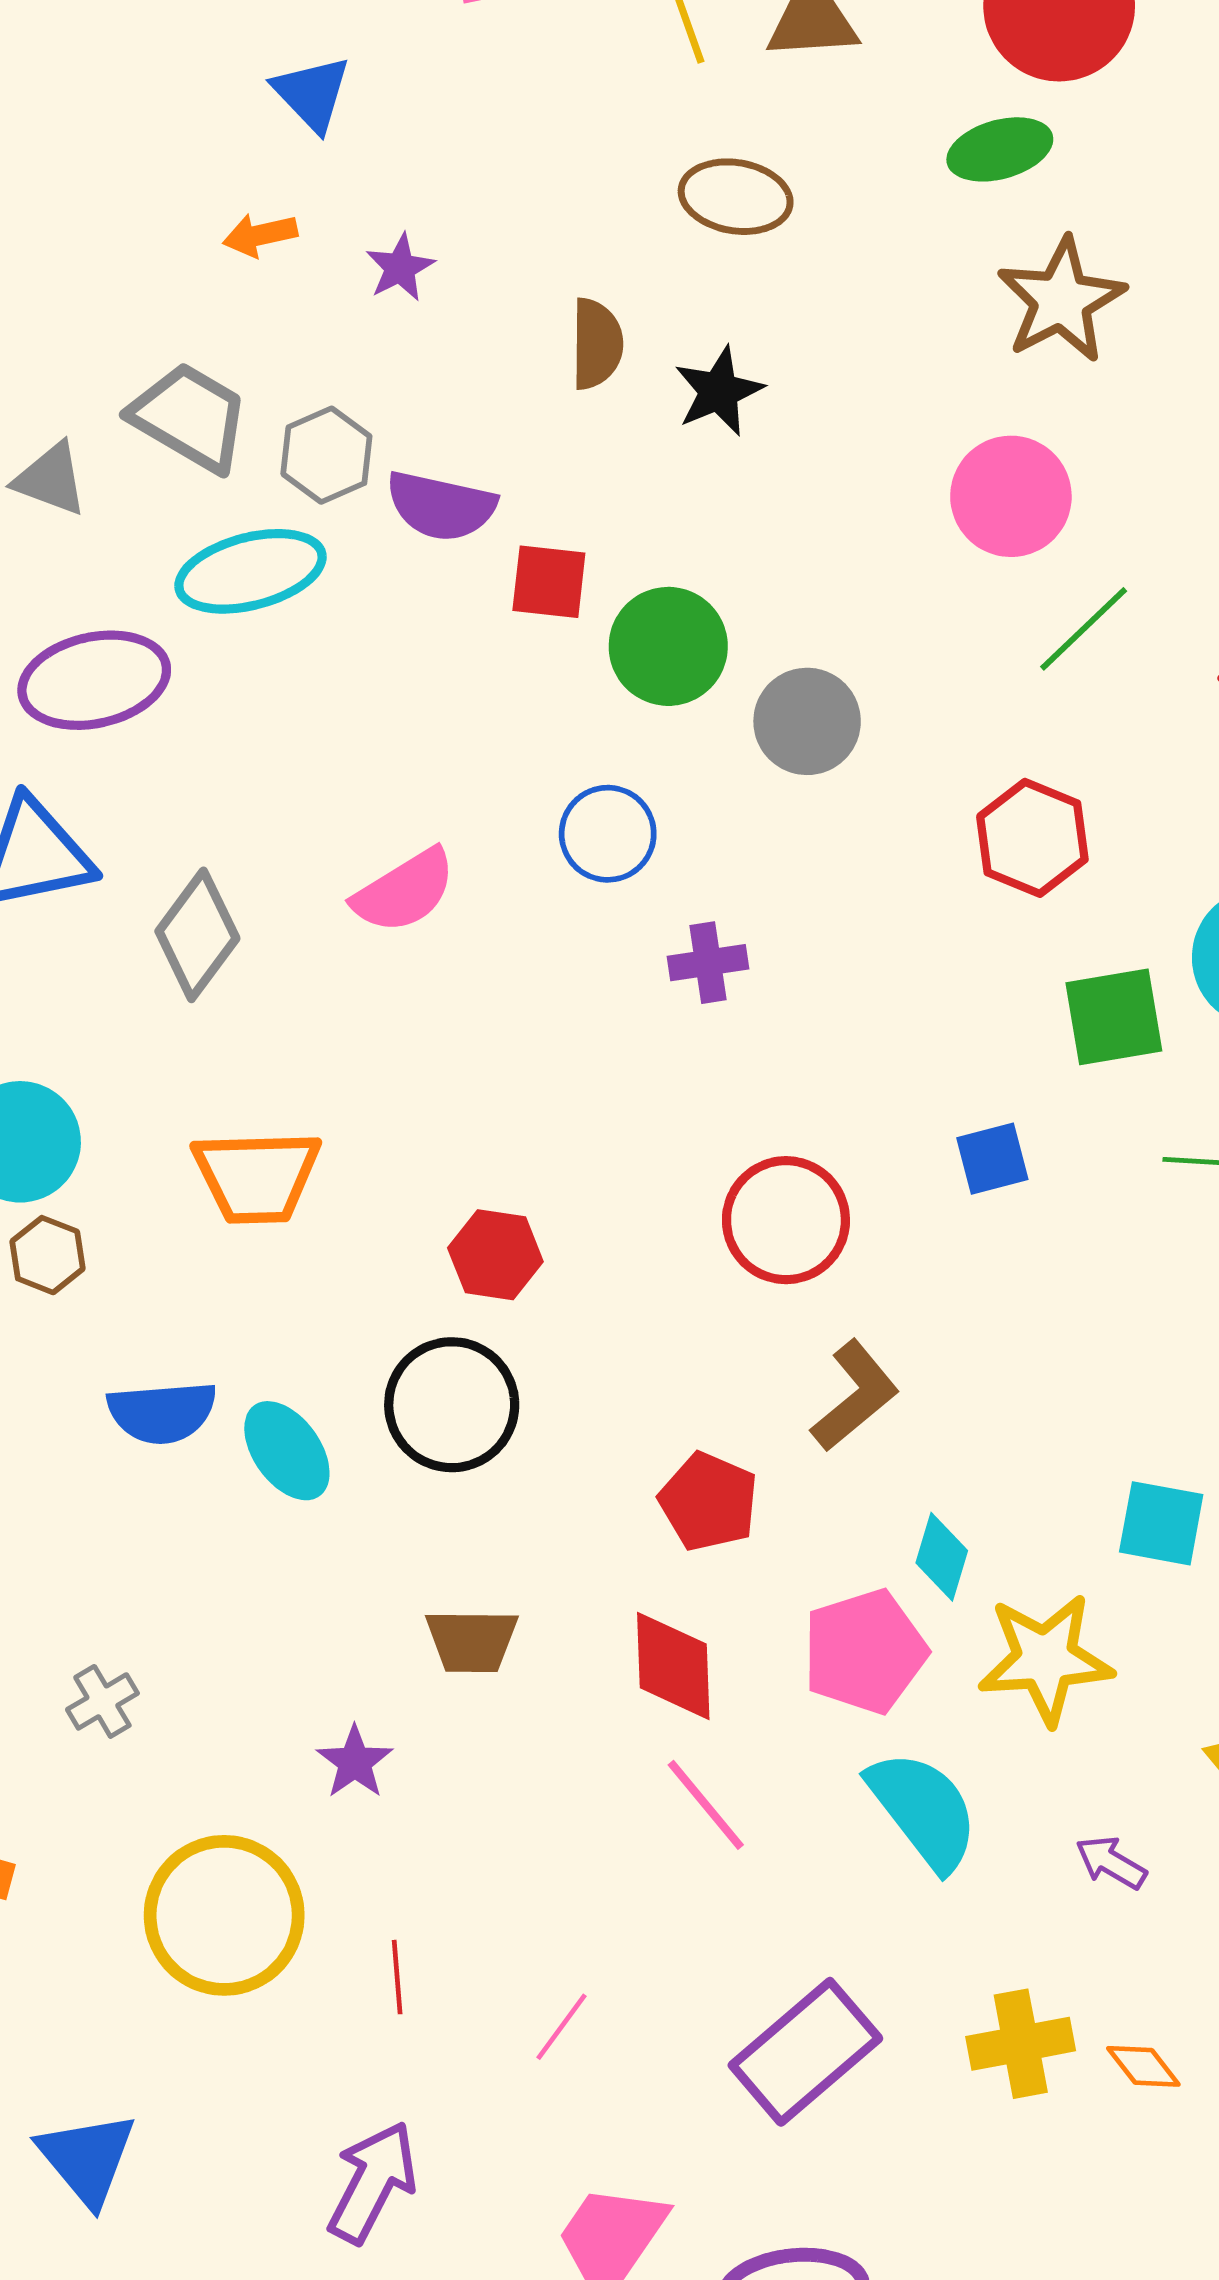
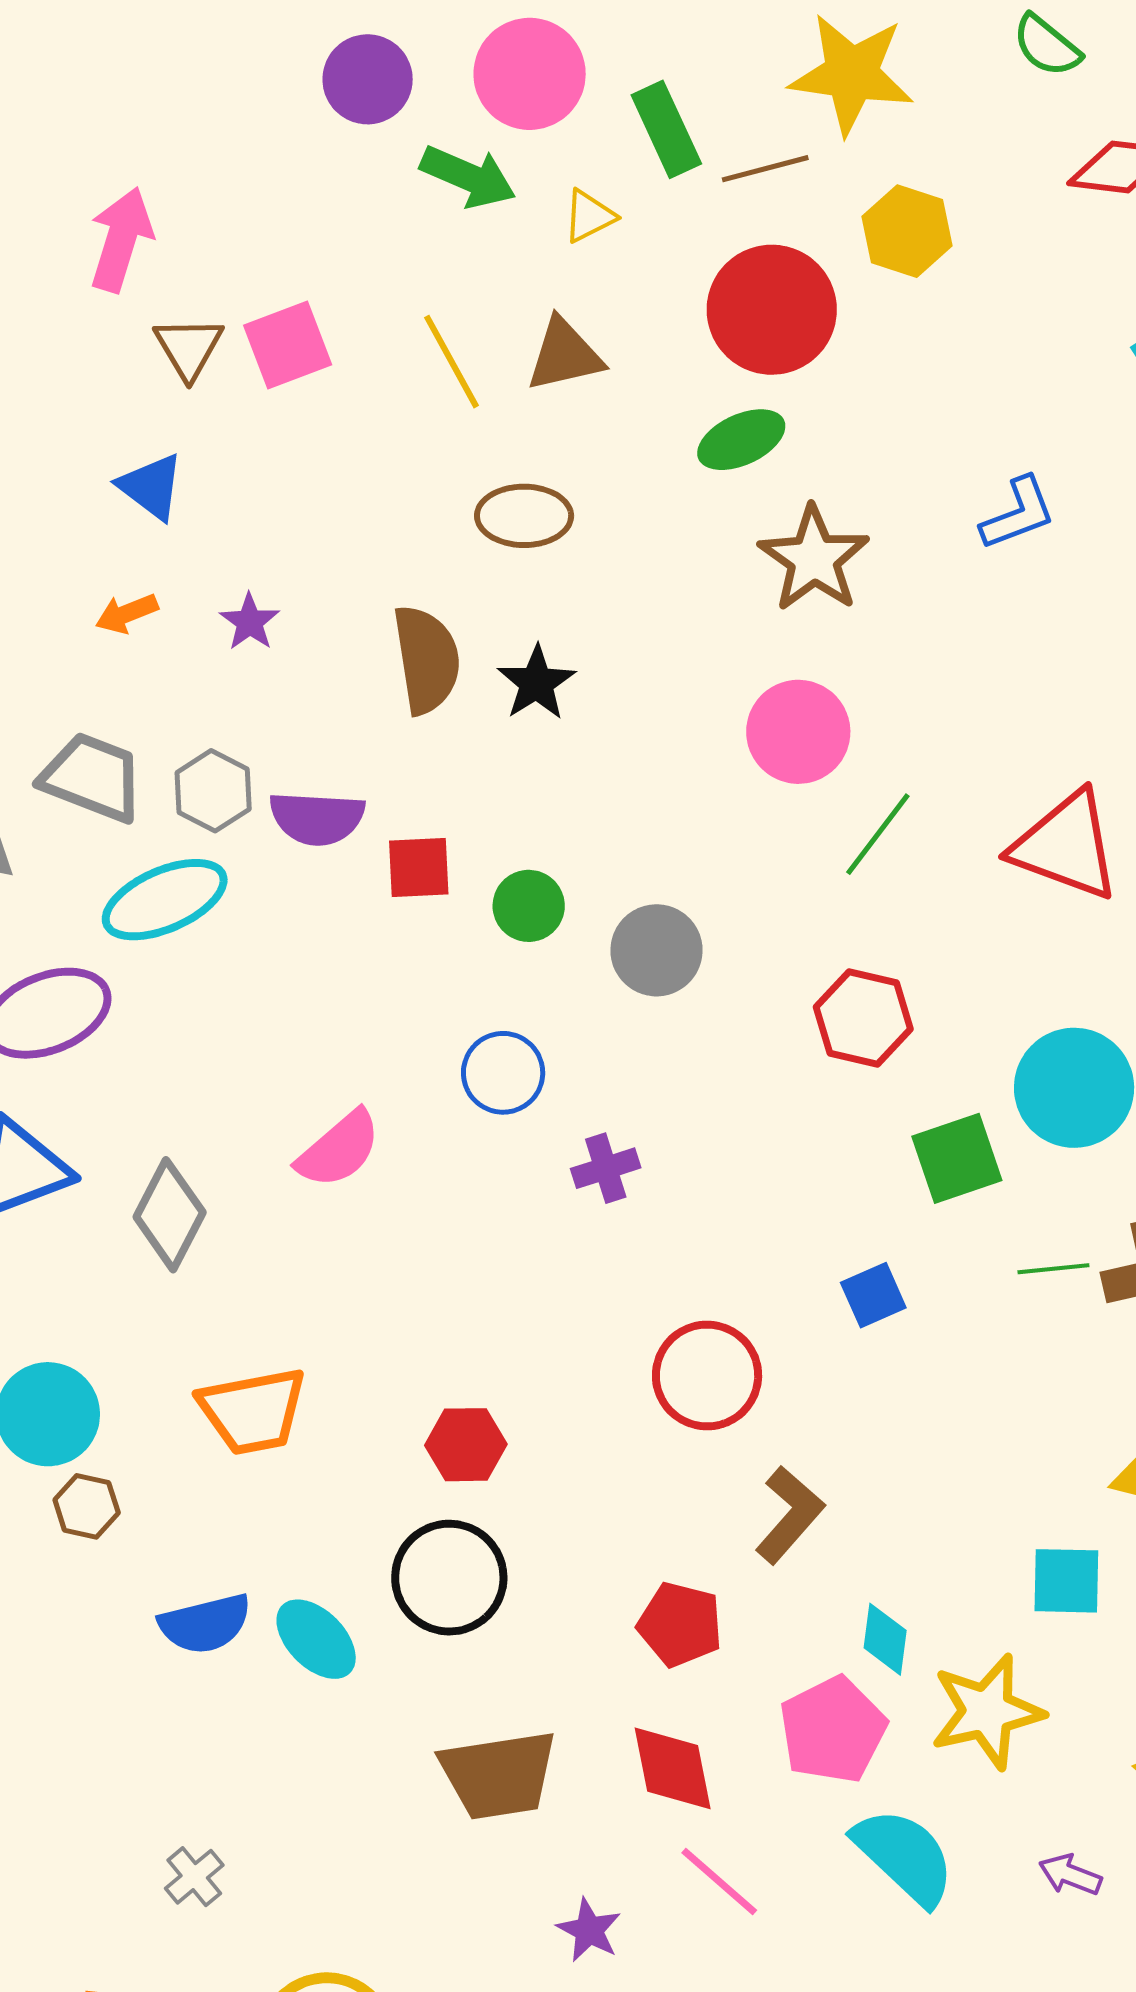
brown semicircle: (597, 344) -> (427, 660), size x1.4
green circle: (668, 646) -> (529, 906), size x0.7
brown trapezoid: (472, 1641) -> (499, 1775), size x1.5
purple star: (355, 1762) -> (589, 1930), moved

